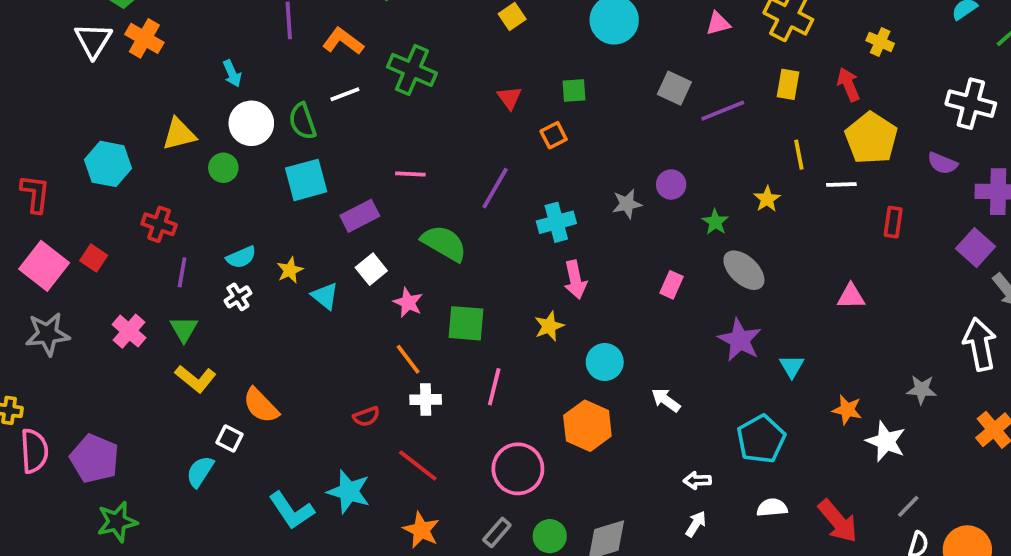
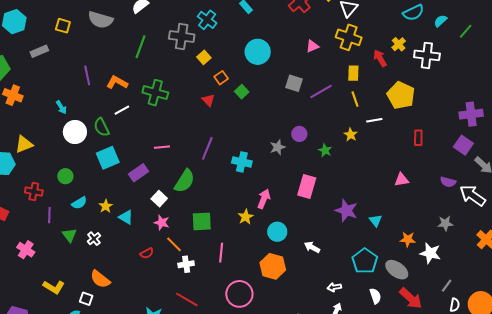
yellow cross: (880, 42) -> (399, 44), turned 32
red arrow: (848, 84) -> (380, 58), moved
green square: (574, 90) -> (242, 92), turned -32
white cross: (971, 104) -> (427, 55), moved
yellow triangle: (179, 134) -> (24, 144), moved
orange square: (554, 135) -> (221, 78), moved
yellow line: (799, 155) -> (355, 99), moved
purple semicircle: (942, 163) -> (448, 182), moved
green circle: (223, 168) -> (65, 176), moved
white line: (841, 184) -> (374, 120), moved
cyan cross: (556, 222) -> (242, 162), turned 36
green semicircle: (444, 243) -> (185, 181), turned 100
white square: (371, 269) -> (159, 199), moved
gray ellipse: (744, 270) -> (397, 270), moved
pink arrow: (575, 280) -> (264, 199), moved, turned -138
pink rectangle: (672, 285) -> (307, 186), size x1.6
white cross: (238, 297) -> (94, 239), moved
pink star: (408, 303) -> (162, 223), moved
green triangle: (184, 329) -> (69, 235), moved
white arrow: (980, 344) -> (473, 195), turned -36
yellow L-shape: (196, 379) -> (54, 287), moved
red semicircle: (366, 417) -> (147, 253), moved
white semicircle: (772, 508) -> (375, 296), turned 84

